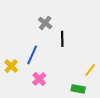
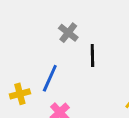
yellow cross: (11, 66) -> (20, 94), turned 32

